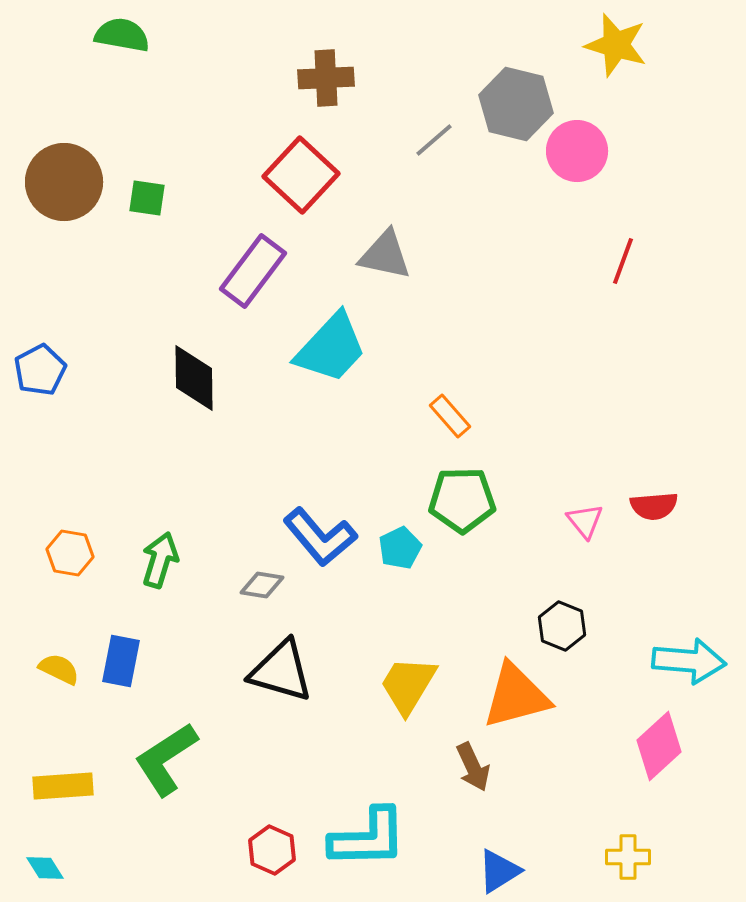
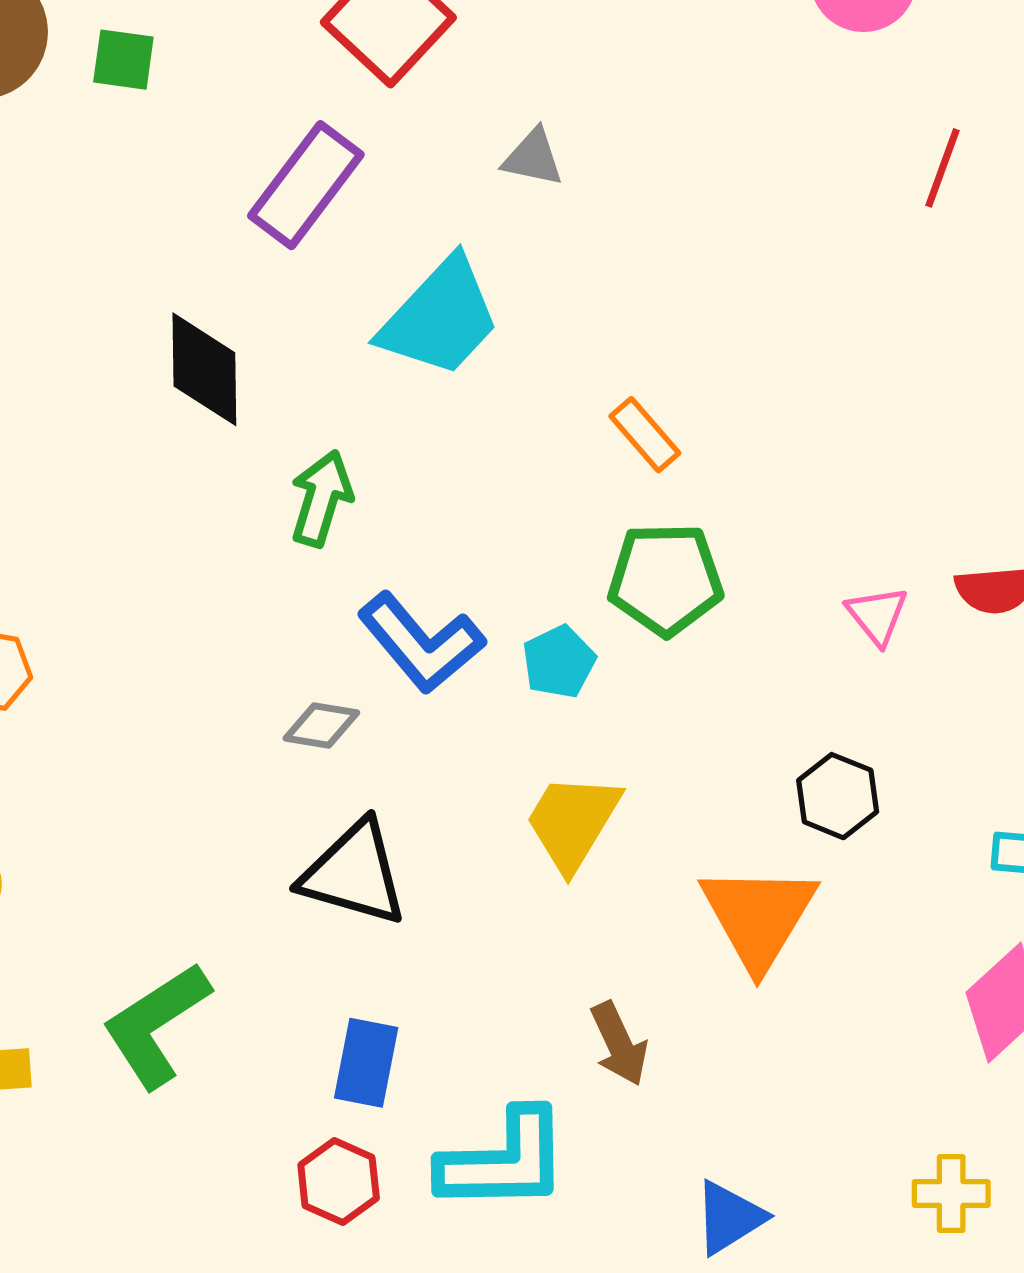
gray triangle: (385, 255) -> (533, 158), size x0.7
green arrow: (160, 560) -> (321, 498), moved
blue rectangle: (121, 661) -> (366, 1063), moved
yellow trapezoid: (408, 685) -> (573, 822), moved
orange triangle: (516, 696) -> (758, 916), turned -44
brown arrow: (473, 767) -> (619, 1044), moved

